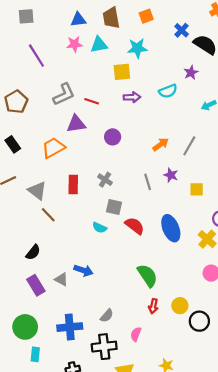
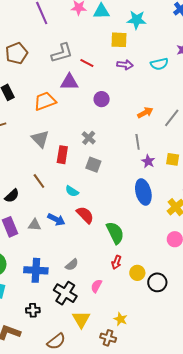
purple star: (171, 175) -> (148, 161), moved
gray line: (148, 182) -> (138, 142), moved
red rectangle: (73, 185) -> (62, 155), moved
gray triangle: (37, 191) -> (40, 139), moved
brown line: (48, 215) -> (39, 181), moved
red semicircle: (135, 226) -> (85, 215), moved
cyan semicircle: (100, 228) -> (72, 191), moved
gray triangle: (61, 279) -> (34, 225), turned -32
yellow circle: (180, 306) -> (137, 273), moved
black cross: (104, 347) -> (65, 293), turned 30

